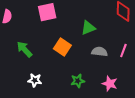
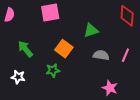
white star: (35, 80) -> (18, 77), moved
green star: (78, 81) -> (53, 70), moved

